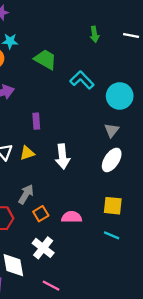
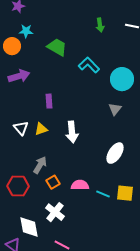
white ellipse: (112, 160) -> (115, 153), moved
yellow square: (113, 206) -> (125, 193), moved
cyan line: (112, 235) -> (103, 194), moved

